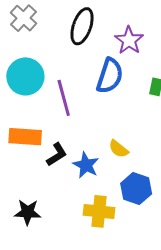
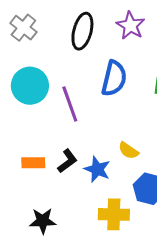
purple star: (129, 40) -> (130, 26), moved
orange rectangle: (25, 137) -> (33, 163), moved, size x0.7

